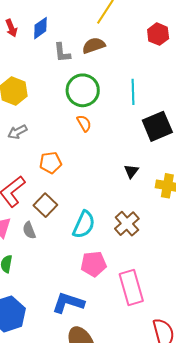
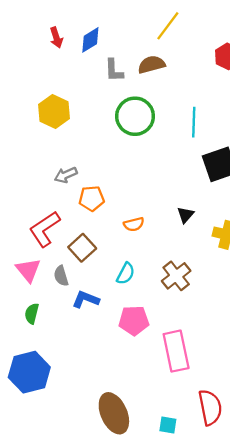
orange semicircle: (84, 123) -> (134, 224), moved, turned 102
gray arrow: (17, 132) -> (66, 175), moved
cyan semicircle: (84, 225) -> (126, 274), size x0.7
blue L-shape: (68, 303) -> (86, 299), moved, size x0.7

